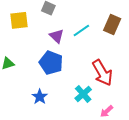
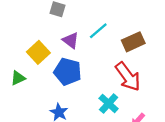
yellow square: (19, 20) -> (38, 52), moved, turned -30
brown rectangle: (112, 24) -> (133, 42), moved, turned 48

